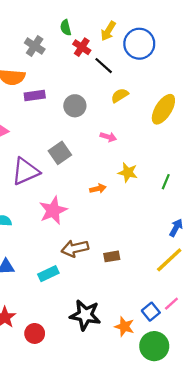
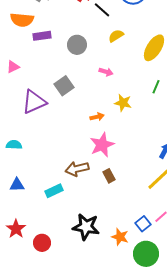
green line: (166, 182) -> (156, 87), moved
pink star: (53, 210) -> (102, 145), moved
brown rectangle: (112, 256) -> (109, 176), turned 72

